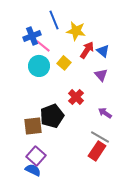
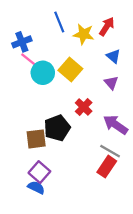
blue cross: (32, 36) -> (22, 42), moved
pink line: (43, 46) -> (28, 60), moved
red arrow: (87, 50) -> (107, 26), moved
yellow square: (64, 63) -> (70, 69), size x1.5
purple arrow: (105, 113) -> (116, 125), size x1.6

